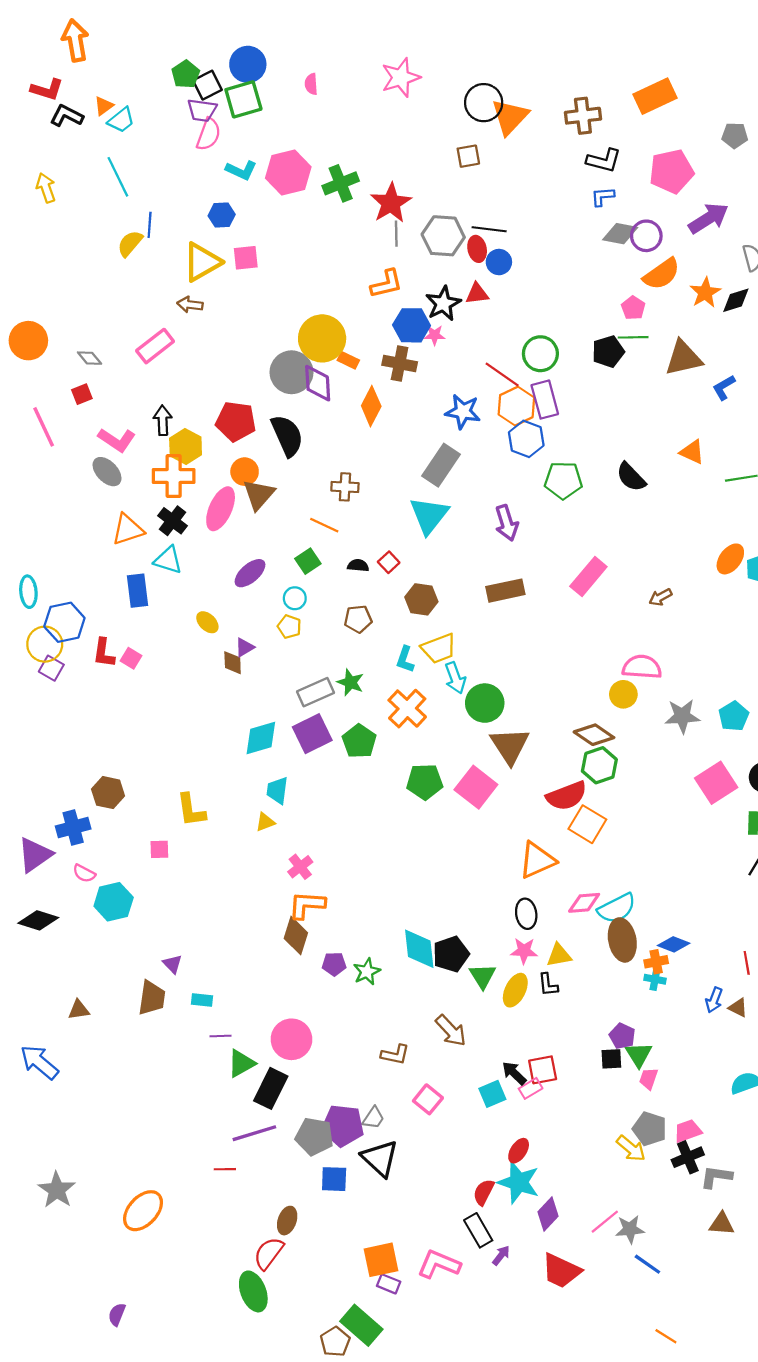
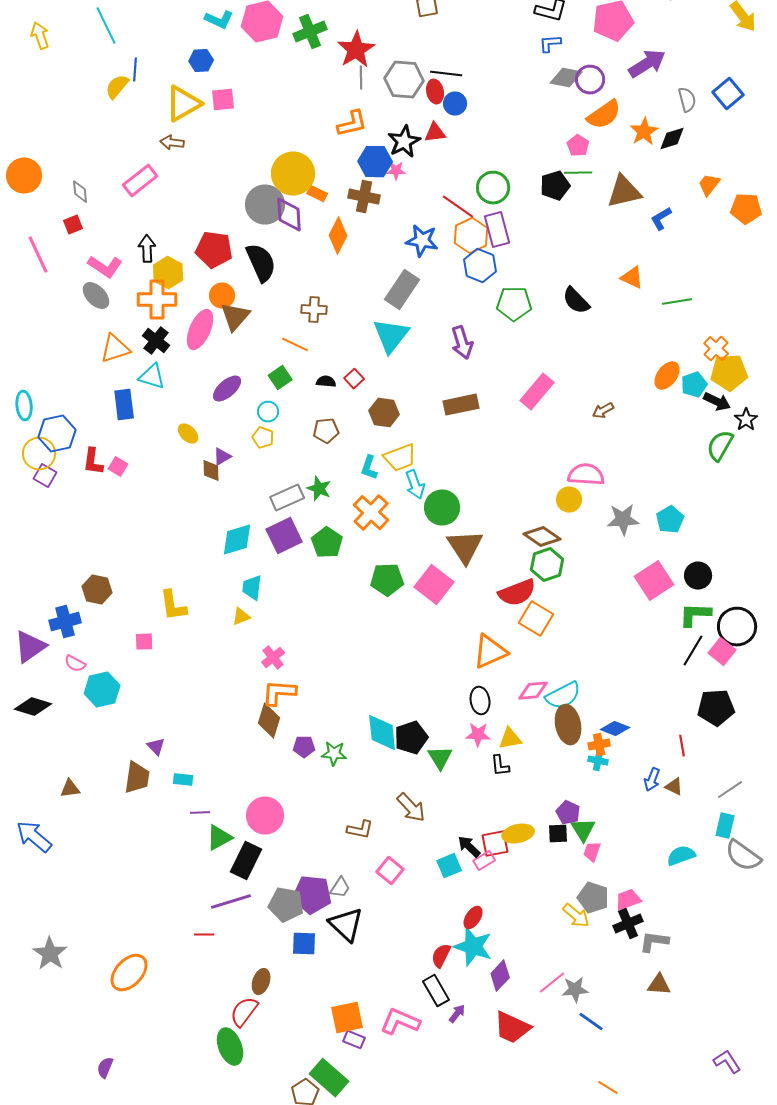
gray diamond: (90, 358) -> (80, 192), turned 35
green star: (367, 972) -> (334, 754), turned 30
yellow ellipse: (515, 990) -> (518, 834), moved, turned 52

